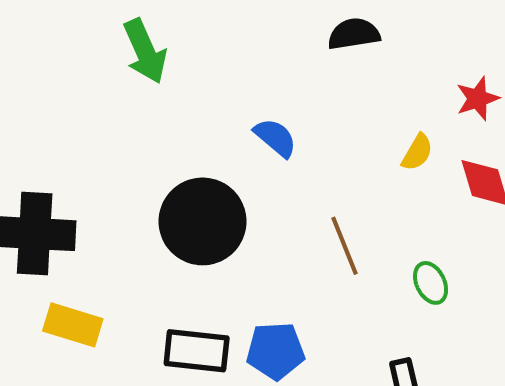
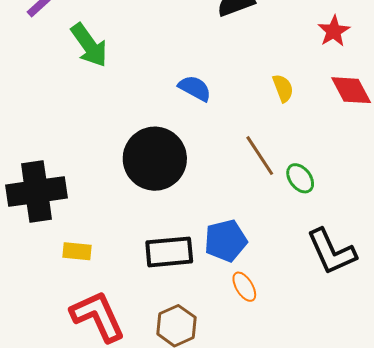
yellow semicircle: (417, 152) -> (283, 88), moved, turned -40
green ellipse: (431, 283) -> (300, 178), moved
yellow rectangle: (73, 325) -> (77, 251), size x0.7

